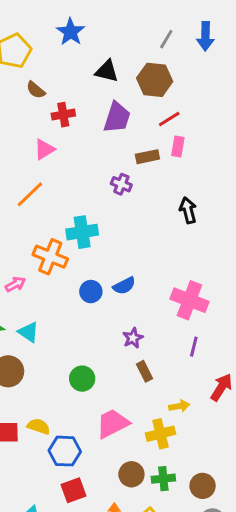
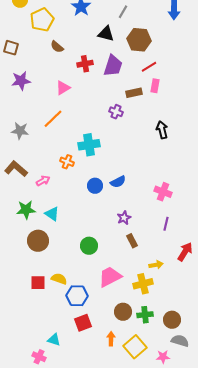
gray line: (166, 39) -> (123, 12), moved
red cross: (63, 115) -> (85, 64), moved
orange cross: (50, 257) -> (67, 162), size x0.6
pink cross: (189, 300) -> (163, 192), size x0.7

